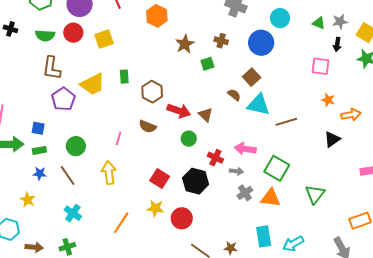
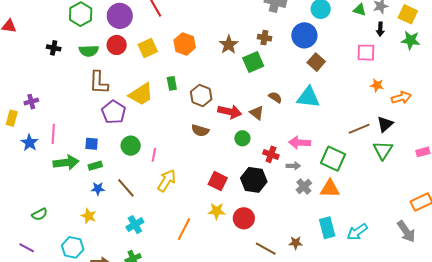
orange hexagon: (157, 16) -> (185, 44), moved
green square: (207, 64) -> (253, 62), size x1.5
brown square: (252, 77) -> (316, 62), moved
brown semicircle: (234, 95) -> (275, 97), moved
brown line: (286, 122) -> (359, 129), moved
pink line: (119, 138) -> (154, 155), moved
green circle: (76, 146) -> (131, 146), moved
yellow arrow: (109, 173) -> (167, 181), turned 45
green triangle: (315, 194) -> (383, 150), moved
cyan cross: (73, 213) -> (135, 225), turned 30

